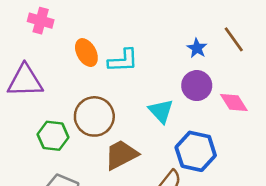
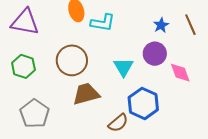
green hexagon: (53, 136) -> (23, 66), moved

